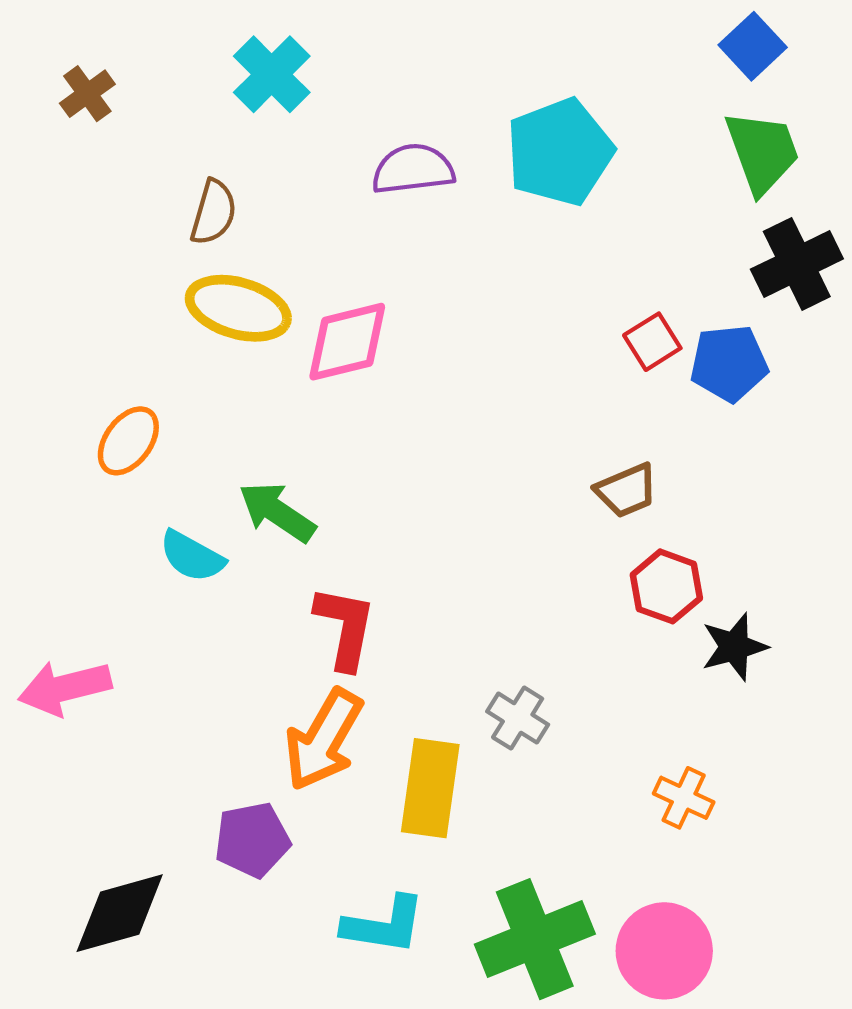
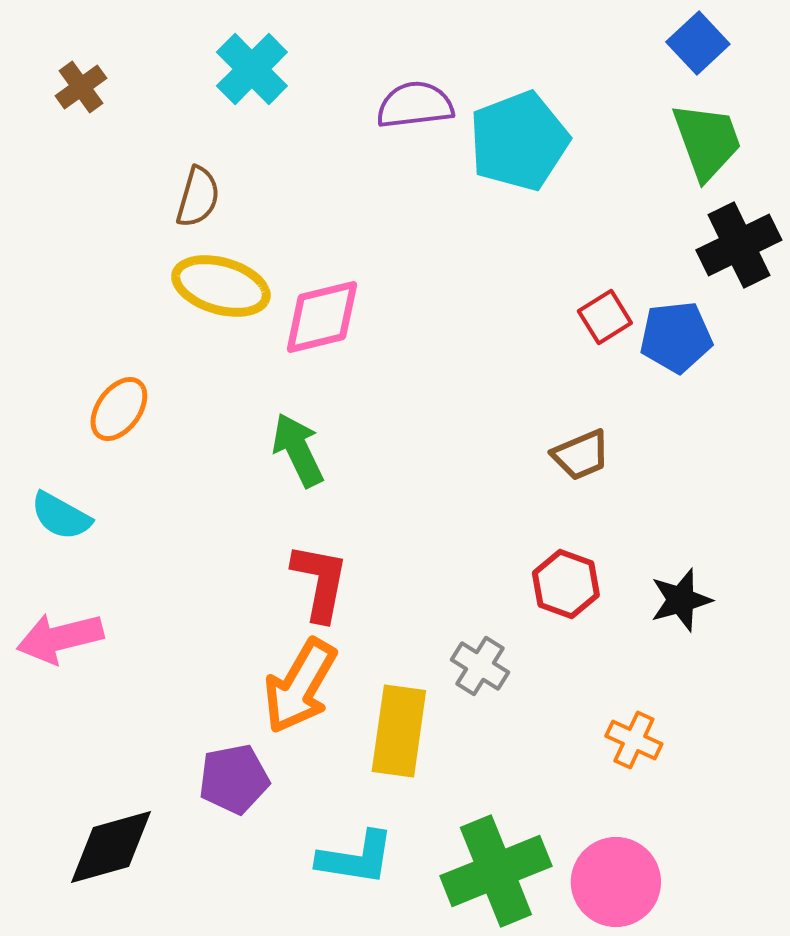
purple semicircle: (413, 169) -> (415, 105), moved
green arrow: (277, 512) -> (298, 450), moved, turned 30
cyan semicircle: (192, 556) -> (61, 516), moved
red hexagon: (666, 586) -> (566, 584), moved

